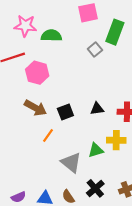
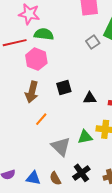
green semicircle: (51, 36) -> (44, 34), moved
brown arrow: (35, 108) -> (32, 92), turned 70
black square: (65, 112) -> (64, 88), moved

